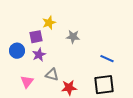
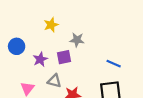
purple square: (36, 37) -> (64, 57), moved
blue circle: (17, 51) -> (17, 46), moved

